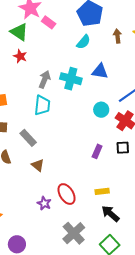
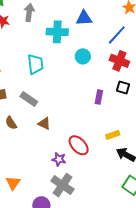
gray arrow: (45, 79) -> (29, 13), moved
cyan circle: (101, 110) -> (83, 56), moved
black square: (123, 148) -> (123, 88), turned 32
gray cross: (74, 233) -> (62, 185), moved

